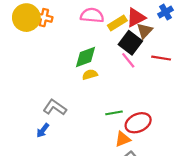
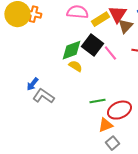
red triangle: (136, 18) -> (117, 14), turned -30
black square: (130, 43) -> (92, 45), moved
yellow semicircle: (90, 75) -> (75, 66), turned 48
blue arrow: (43, 130) -> (32, 84), moved

